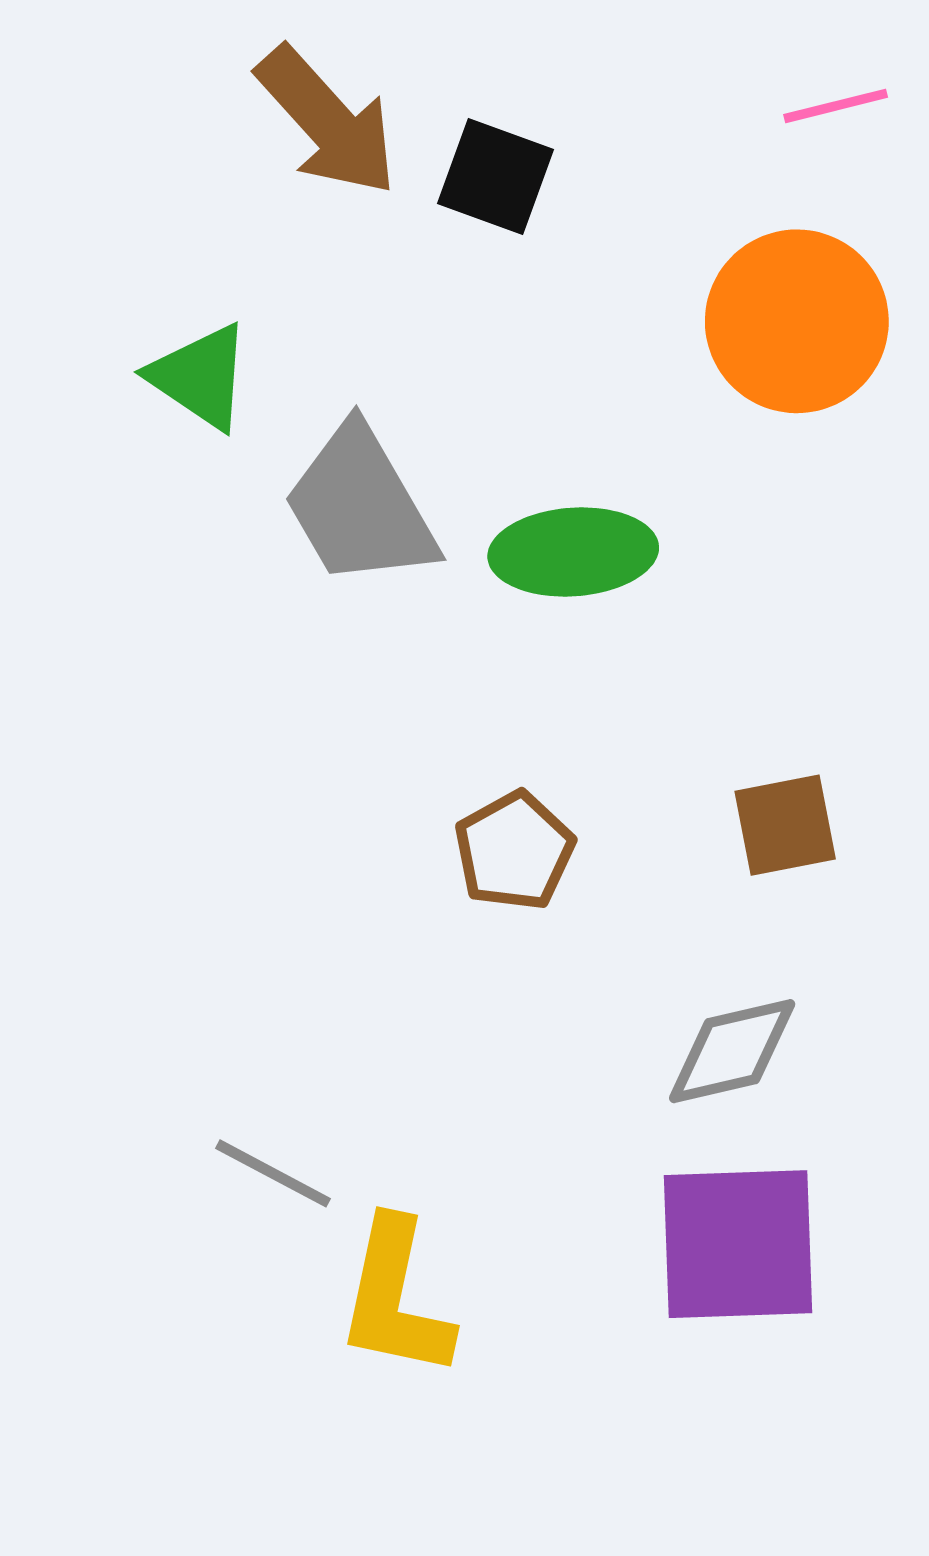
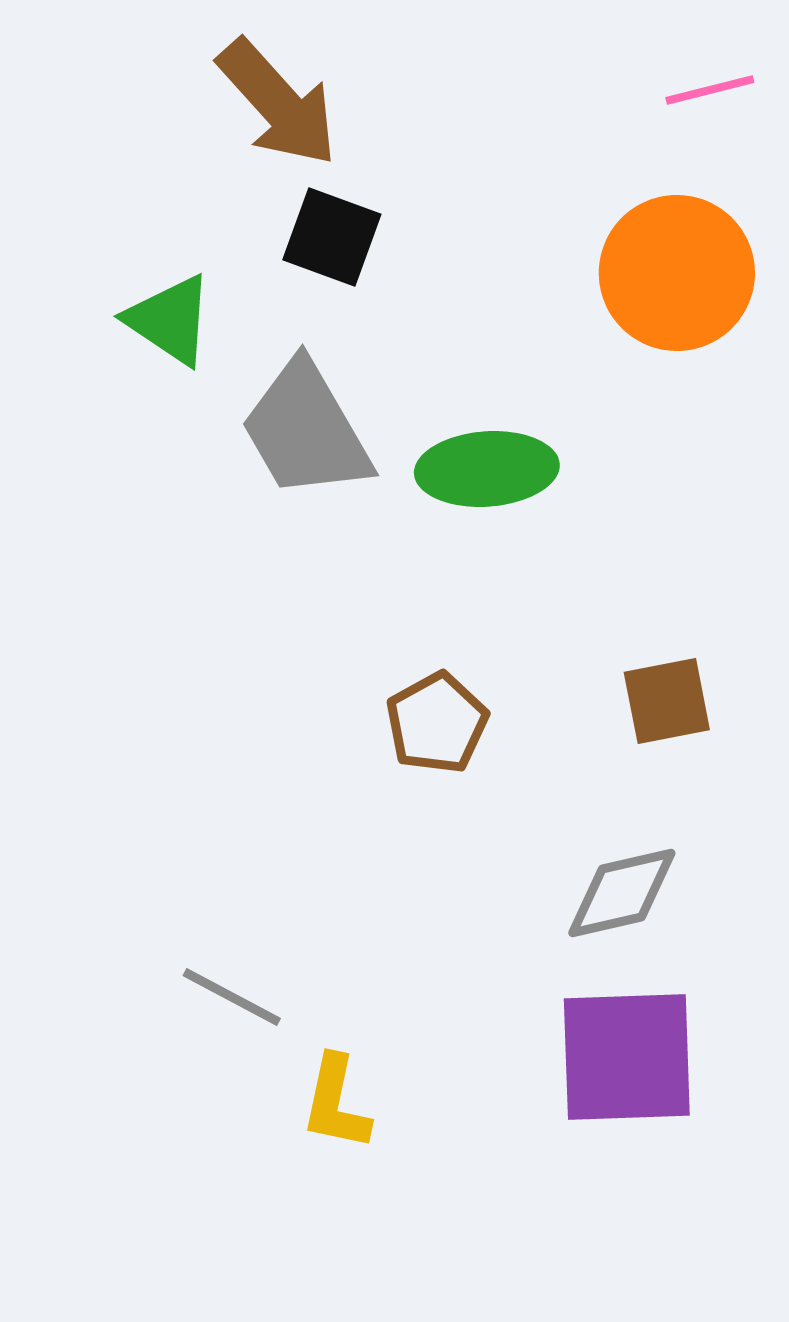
black square: (496, 177) -> (332, 237), moved
yellow L-shape: (395, 1298) -> (336, 1103), size x0.7

